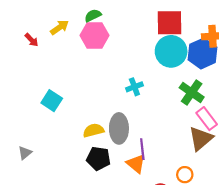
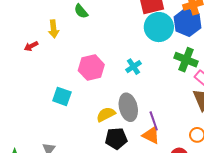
green semicircle: (93, 16) -> (81, 11), turned -91
yellow arrow: (60, 27) -> (54, 29), turned 132
pink hexagon: (94, 35) -> (91, 68), moved
red arrow: (32, 40) -> (31, 46), turned 120

